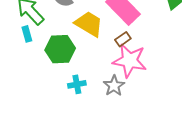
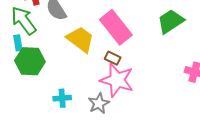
brown rectangle: (123, 39) -> (113, 58), turned 56
green hexagon: (60, 49) -> (30, 61), moved

